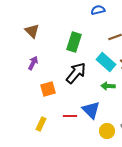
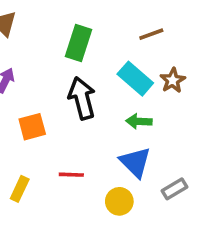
black arrow: (76, 73) -> (82, 98), turned -55
blue triangle: (91, 110) -> (135, 162), moved
yellow circle: (107, 131) -> (119, 201), moved

